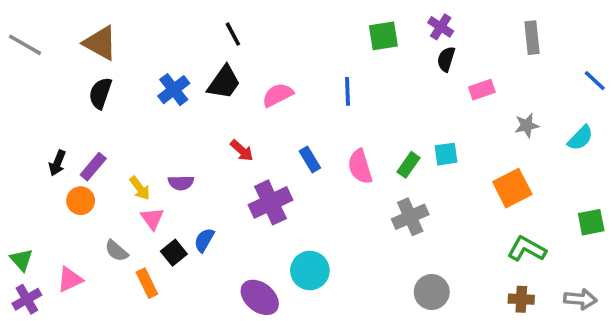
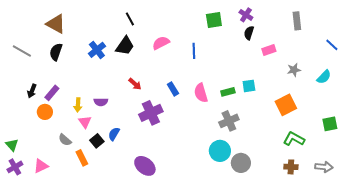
gray line: (25, 45) -> (22, 51), moved
pink semicircle: (278, 95) -> (161, 43), moved
green rectangle: (408, 165) -> (228, 92), turned 40
yellow arrow: (140, 188) -> (78, 105), turned 40
cyan circle: (310, 271) -> (220, 151), moved
pink triangle: (70, 279) -> (41, 166), moved

